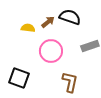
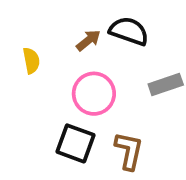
yellow semicircle: (28, 28) -> (31, 61), moved, turned 72
black square: (19, 78) -> (75, 143), moved

